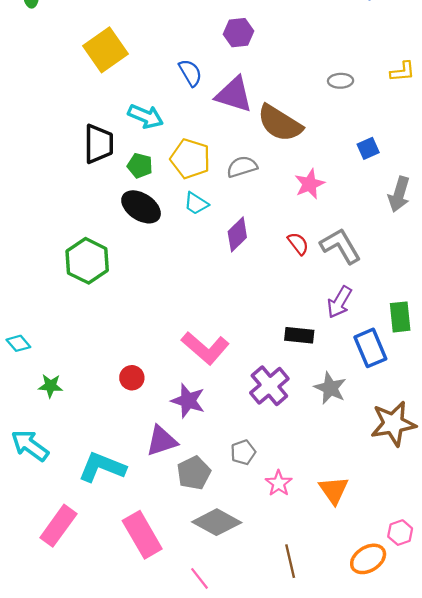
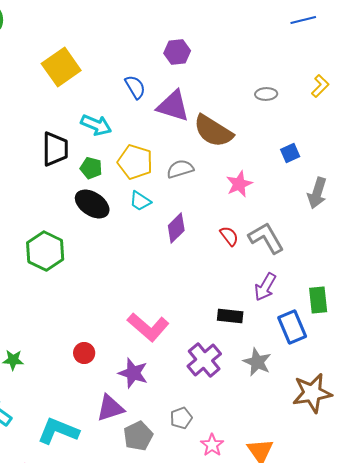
yellow L-shape: (402, 72) -> (320, 86), turned -40

